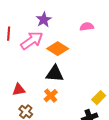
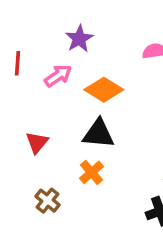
pink arrow: (32, 41) -> (58, 76), size x0.7
red triangle: (19, 90) -> (37, 143), moved, turned -40

